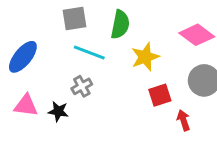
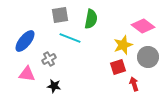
yellow star: (145, 57) -> (123, 45), moved
gray cross: (82, 86) -> (49, 59), moved
black star: (58, 111) -> (54, 86), moved

